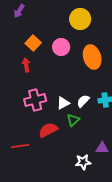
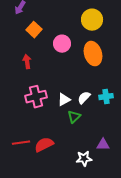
yellow circle: (80, 19) -> (92, 20), moved
orange square: (33, 43) -> (34, 30), moved
red semicircle: (48, 130) -> (44, 145), moved

